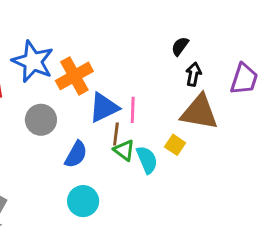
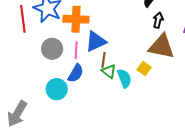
orange cross: (74, 76) -> (76, 19), turned 30
pink line: (133, 110) -> (76, 50), moved
cyan circle: (83, 201) -> (57, 89), moved

